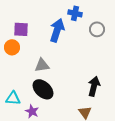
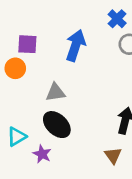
blue cross: (75, 13) -> (117, 19), moved, turned 32
cyan triangle: (13, 98) -> (17, 137), turned -35

